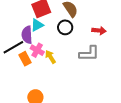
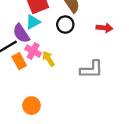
purple semicircle: (27, 35) -> (21, 33), turned -30
gray L-shape: (89, 54) -> (91, 69), moved

